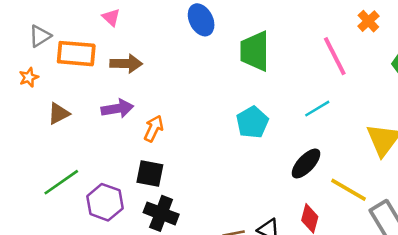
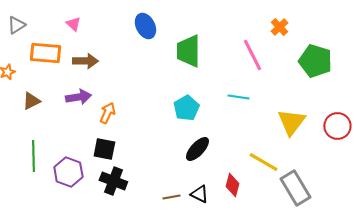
gray triangle: (40, 36) -> (16, 25), moved
cyan line: (317, 109) -> (238, 97), turned 40
black ellipse: (306, 163) -> (197, 149), moved
green line: (61, 182) -> (33, 156), turned -56

